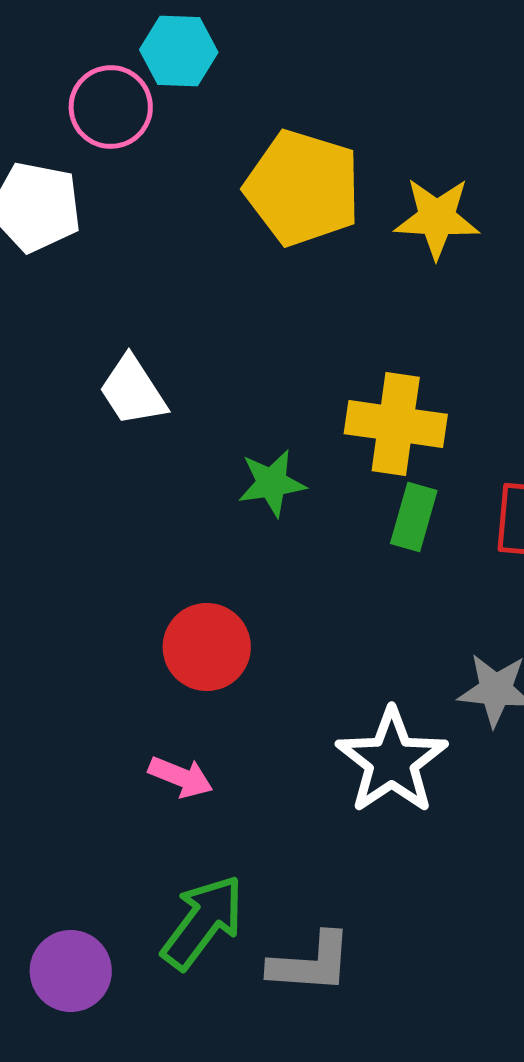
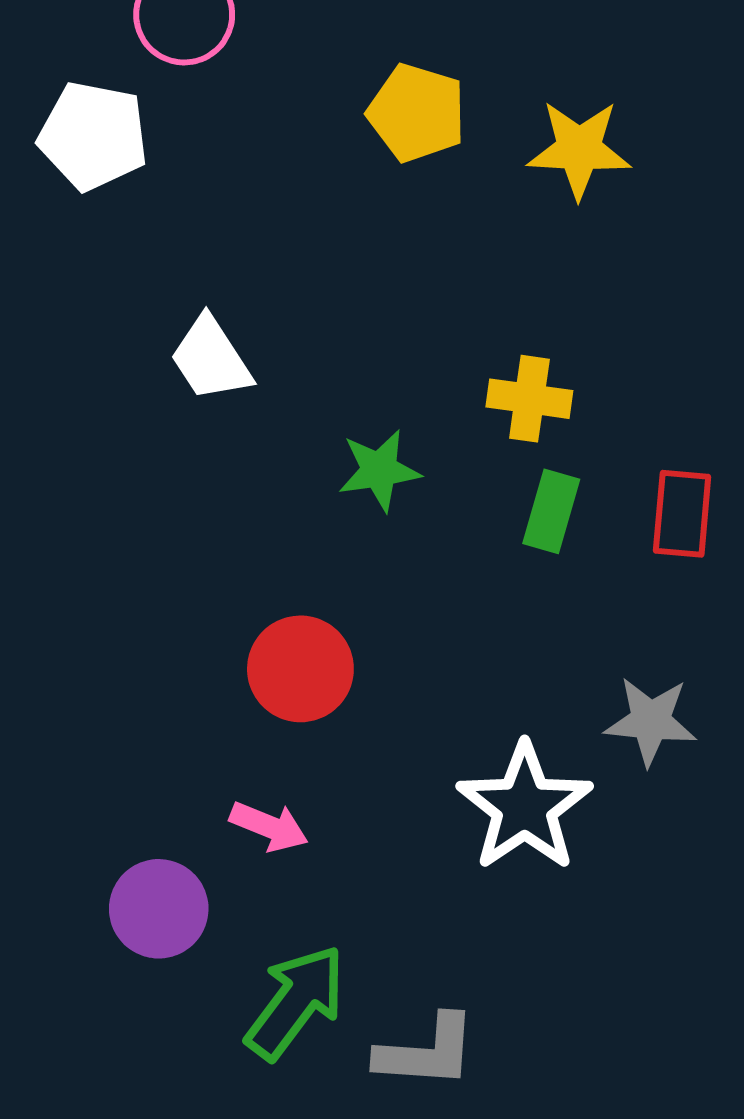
yellow pentagon: (303, 188) -> (417, 113), size x0.7
yellow cross: (396, 424) -> (529, 399), size x0.7
purple circle: (71, 971) -> (159, 909), moved

